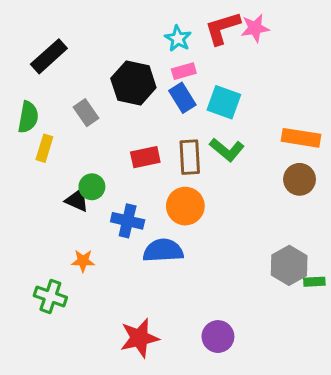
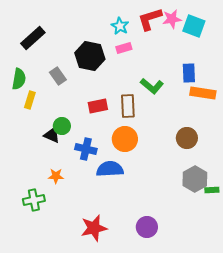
blue rectangle: (182, 98) -> (189, 73), moved, turned 30
cyan square: (224, 102) -> (194, 26), moved
green L-shape: (227, 150) -> (152, 86), moved
brown circle: (300, 179) -> (187, 138), moved
green cross: (50, 296) -> (34, 200), turned -30

